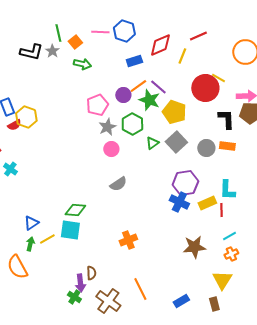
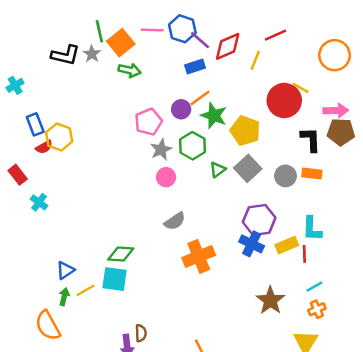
orange square: (75, 42) -> (121, 43), size x1.5
purple line: (158, 87) -> (200, 40), moved
orange cross: (128, 240) -> (199, 256), moved, size x1.4
brown star: (194, 247) -> (270, 300), turned -30

